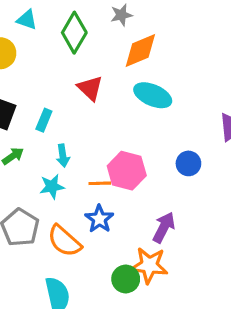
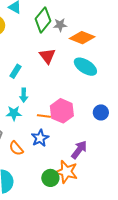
gray star: (121, 15) -> (60, 25), moved
orange diamond: (140, 51) -> (82, 38), turned 35
orange semicircle: (64, 241) -> (16, 148), size x0.7

